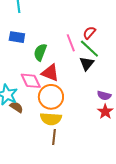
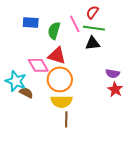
blue rectangle: (17, 37) -> (31, 23), moved
green line: (89, 49) -> (94, 28), turned -30
green semicircle: (40, 52) -> (54, 31), moved
black triangle: (87, 64) -> (92, 43), turned 49

